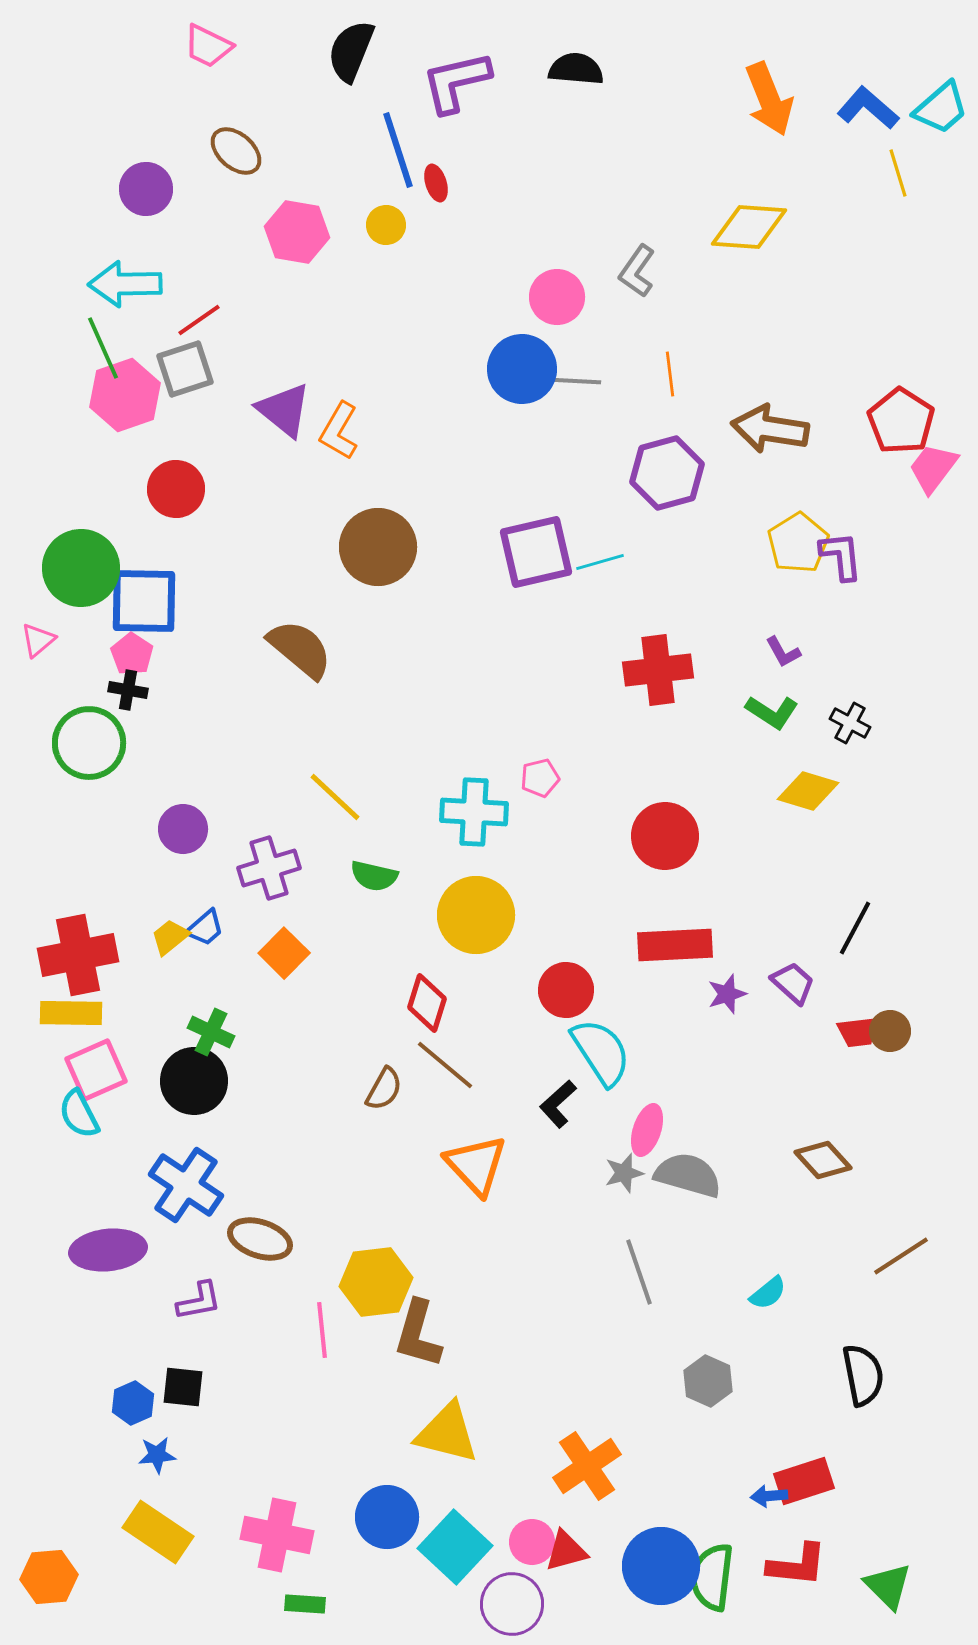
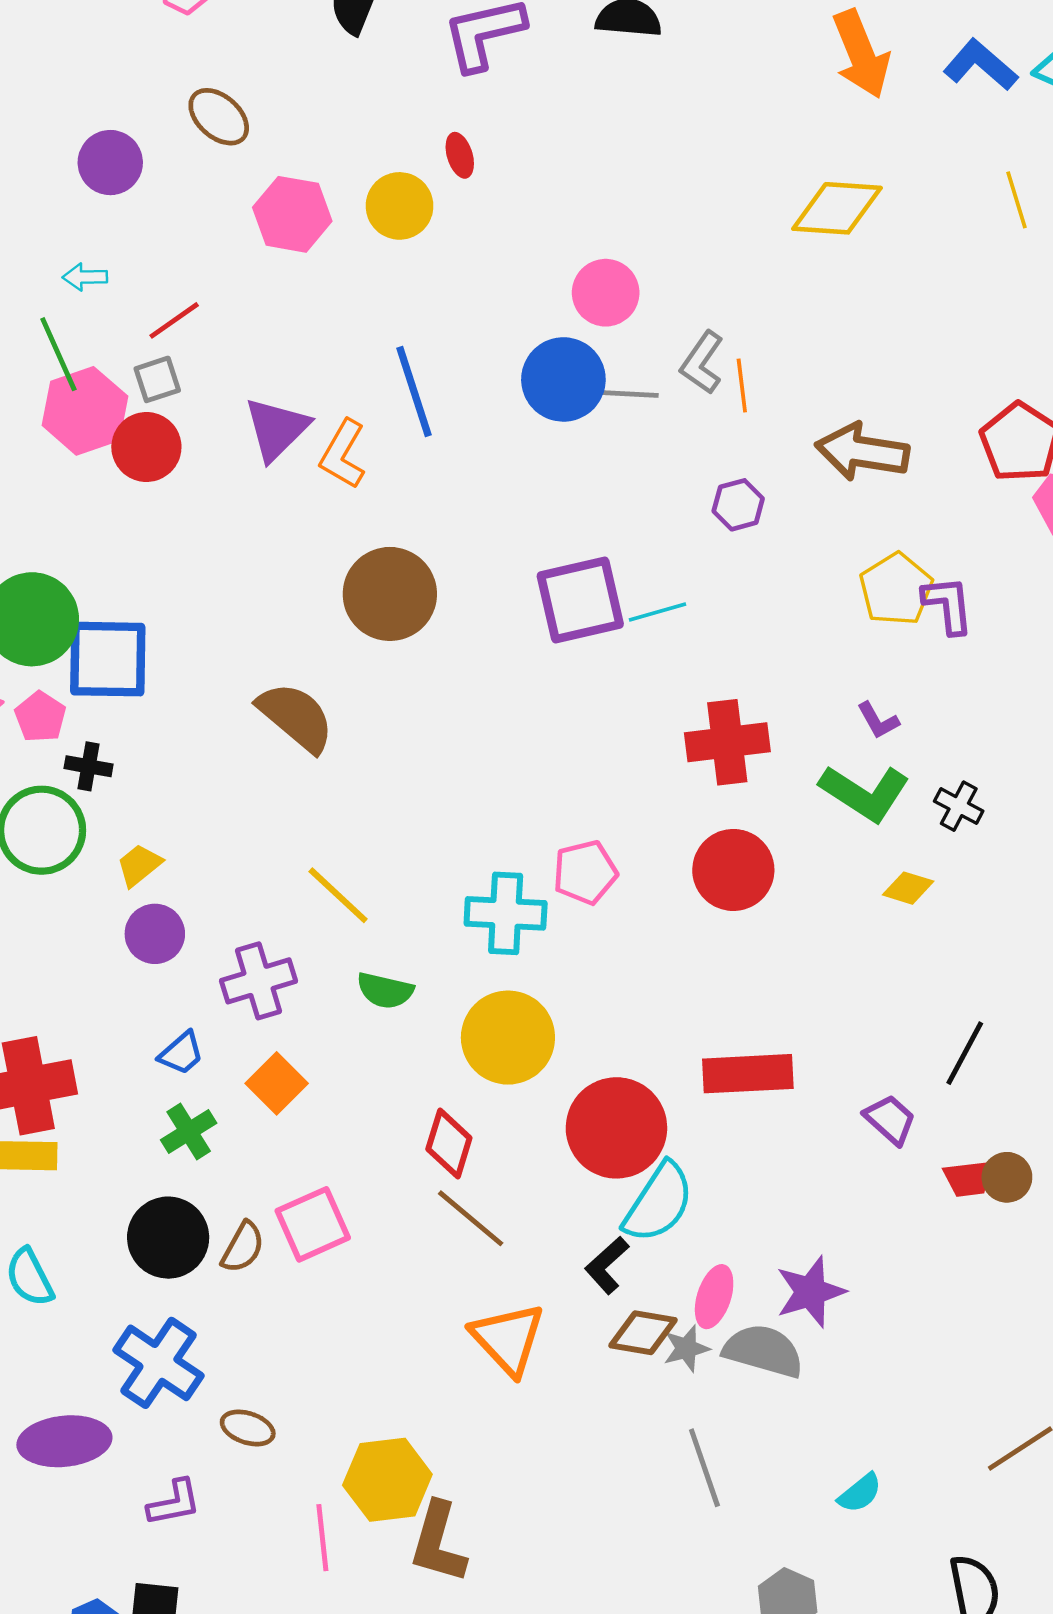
blue line: (398, 150) -> (414, 392), moved
yellow line: (898, 173) -> (1017, 200), moved
yellow circle: (386, 225) -> (400, 206), size x1.4
gray L-shape: (637, 271) -> (702, 363), moved
cyan arrow: (125, 284) -> (85, 277), size x0.5
gray square: (185, 369) -> (157, 379), size x0.7
purple triangle: (284, 410) -> (277, 429), turned 36
purple hexagon: (667, 473) -> (738, 505), size x0.6
red circle: (176, 489) -> (146, 447), moved
pink pentagon: (132, 654) -> (40, 717), moved
green L-shape: (772, 712) -> (865, 793), size x1.4
pink pentagon: (540, 778) -> (585, 872), size x1.4
yellow diamond: (808, 791) -> (908, 888), size x0.7
red circle: (665, 836) -> (733, 870), moved
yellow trapezoid: (170, 937) -> (139, 865), moved
red circle: (566, 990) -> (616, 1128), size x1.5
purple star: (727, 994) -> (810, 1292), moved, size x1.5
green cross: (211, 1032) -> (189, 1132), moved, turned 33
cyan semicircle: (601, 1052) -> (659, 1203), turned 66
pink square: (96, 1070) -> (313, 1224), moved
brown semicircle: (384, 1089) -> (243, 1247), moved
brown diamond: (823, 1160) -> (643, 1333), moved, turned -38
brown ellipse: (260, 1239) -> (248, 1428), size x0.7

